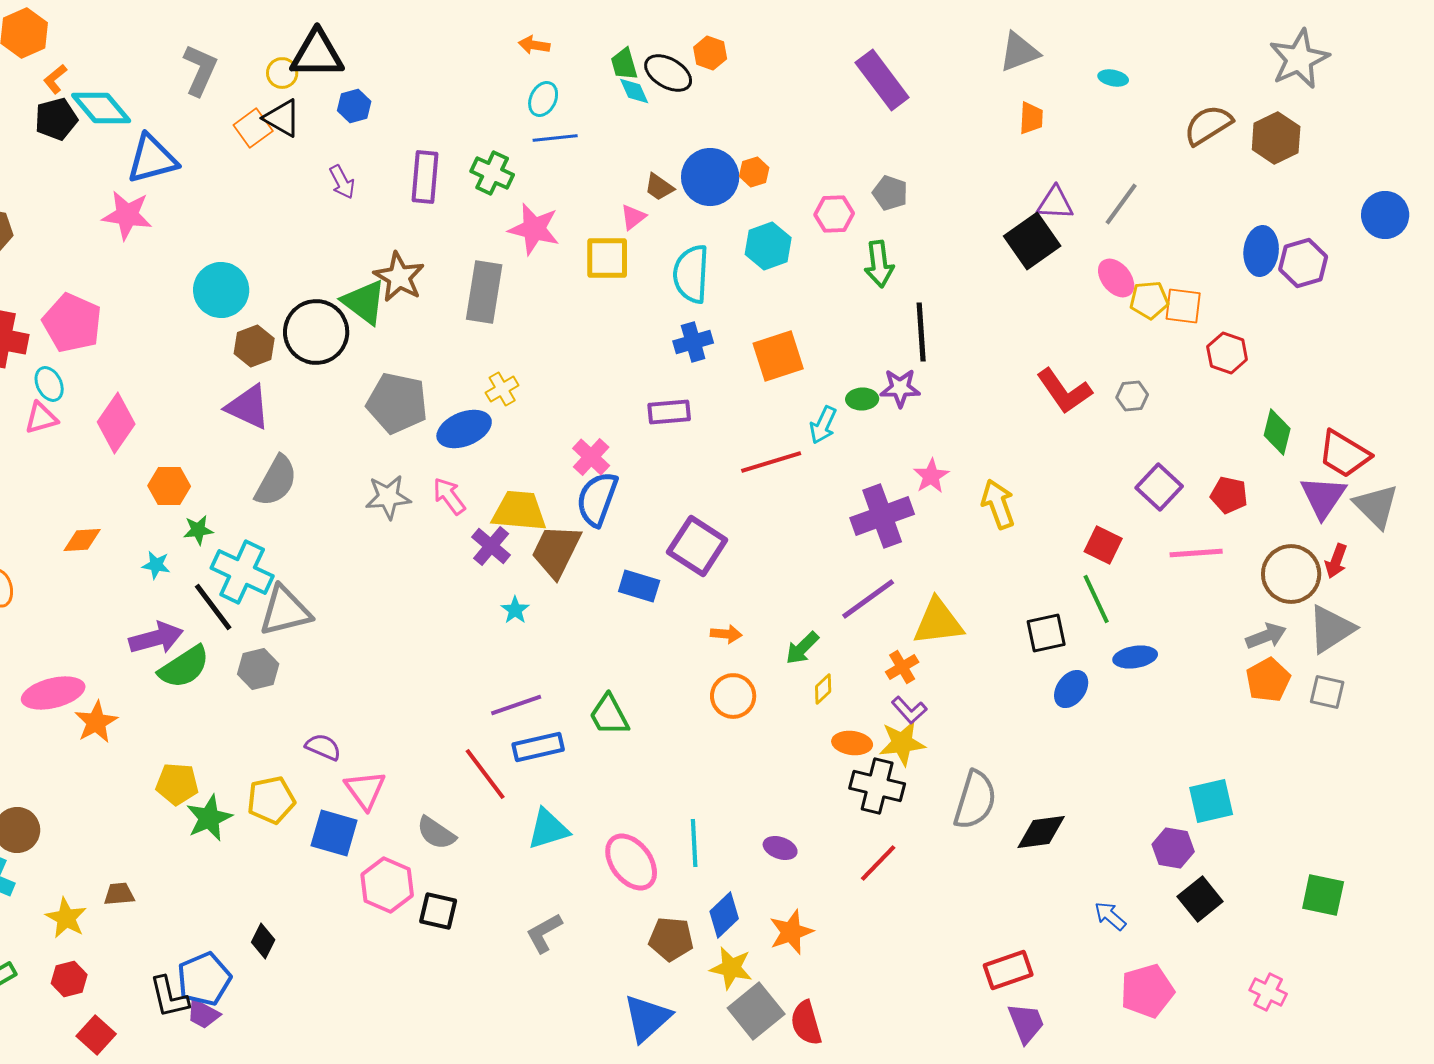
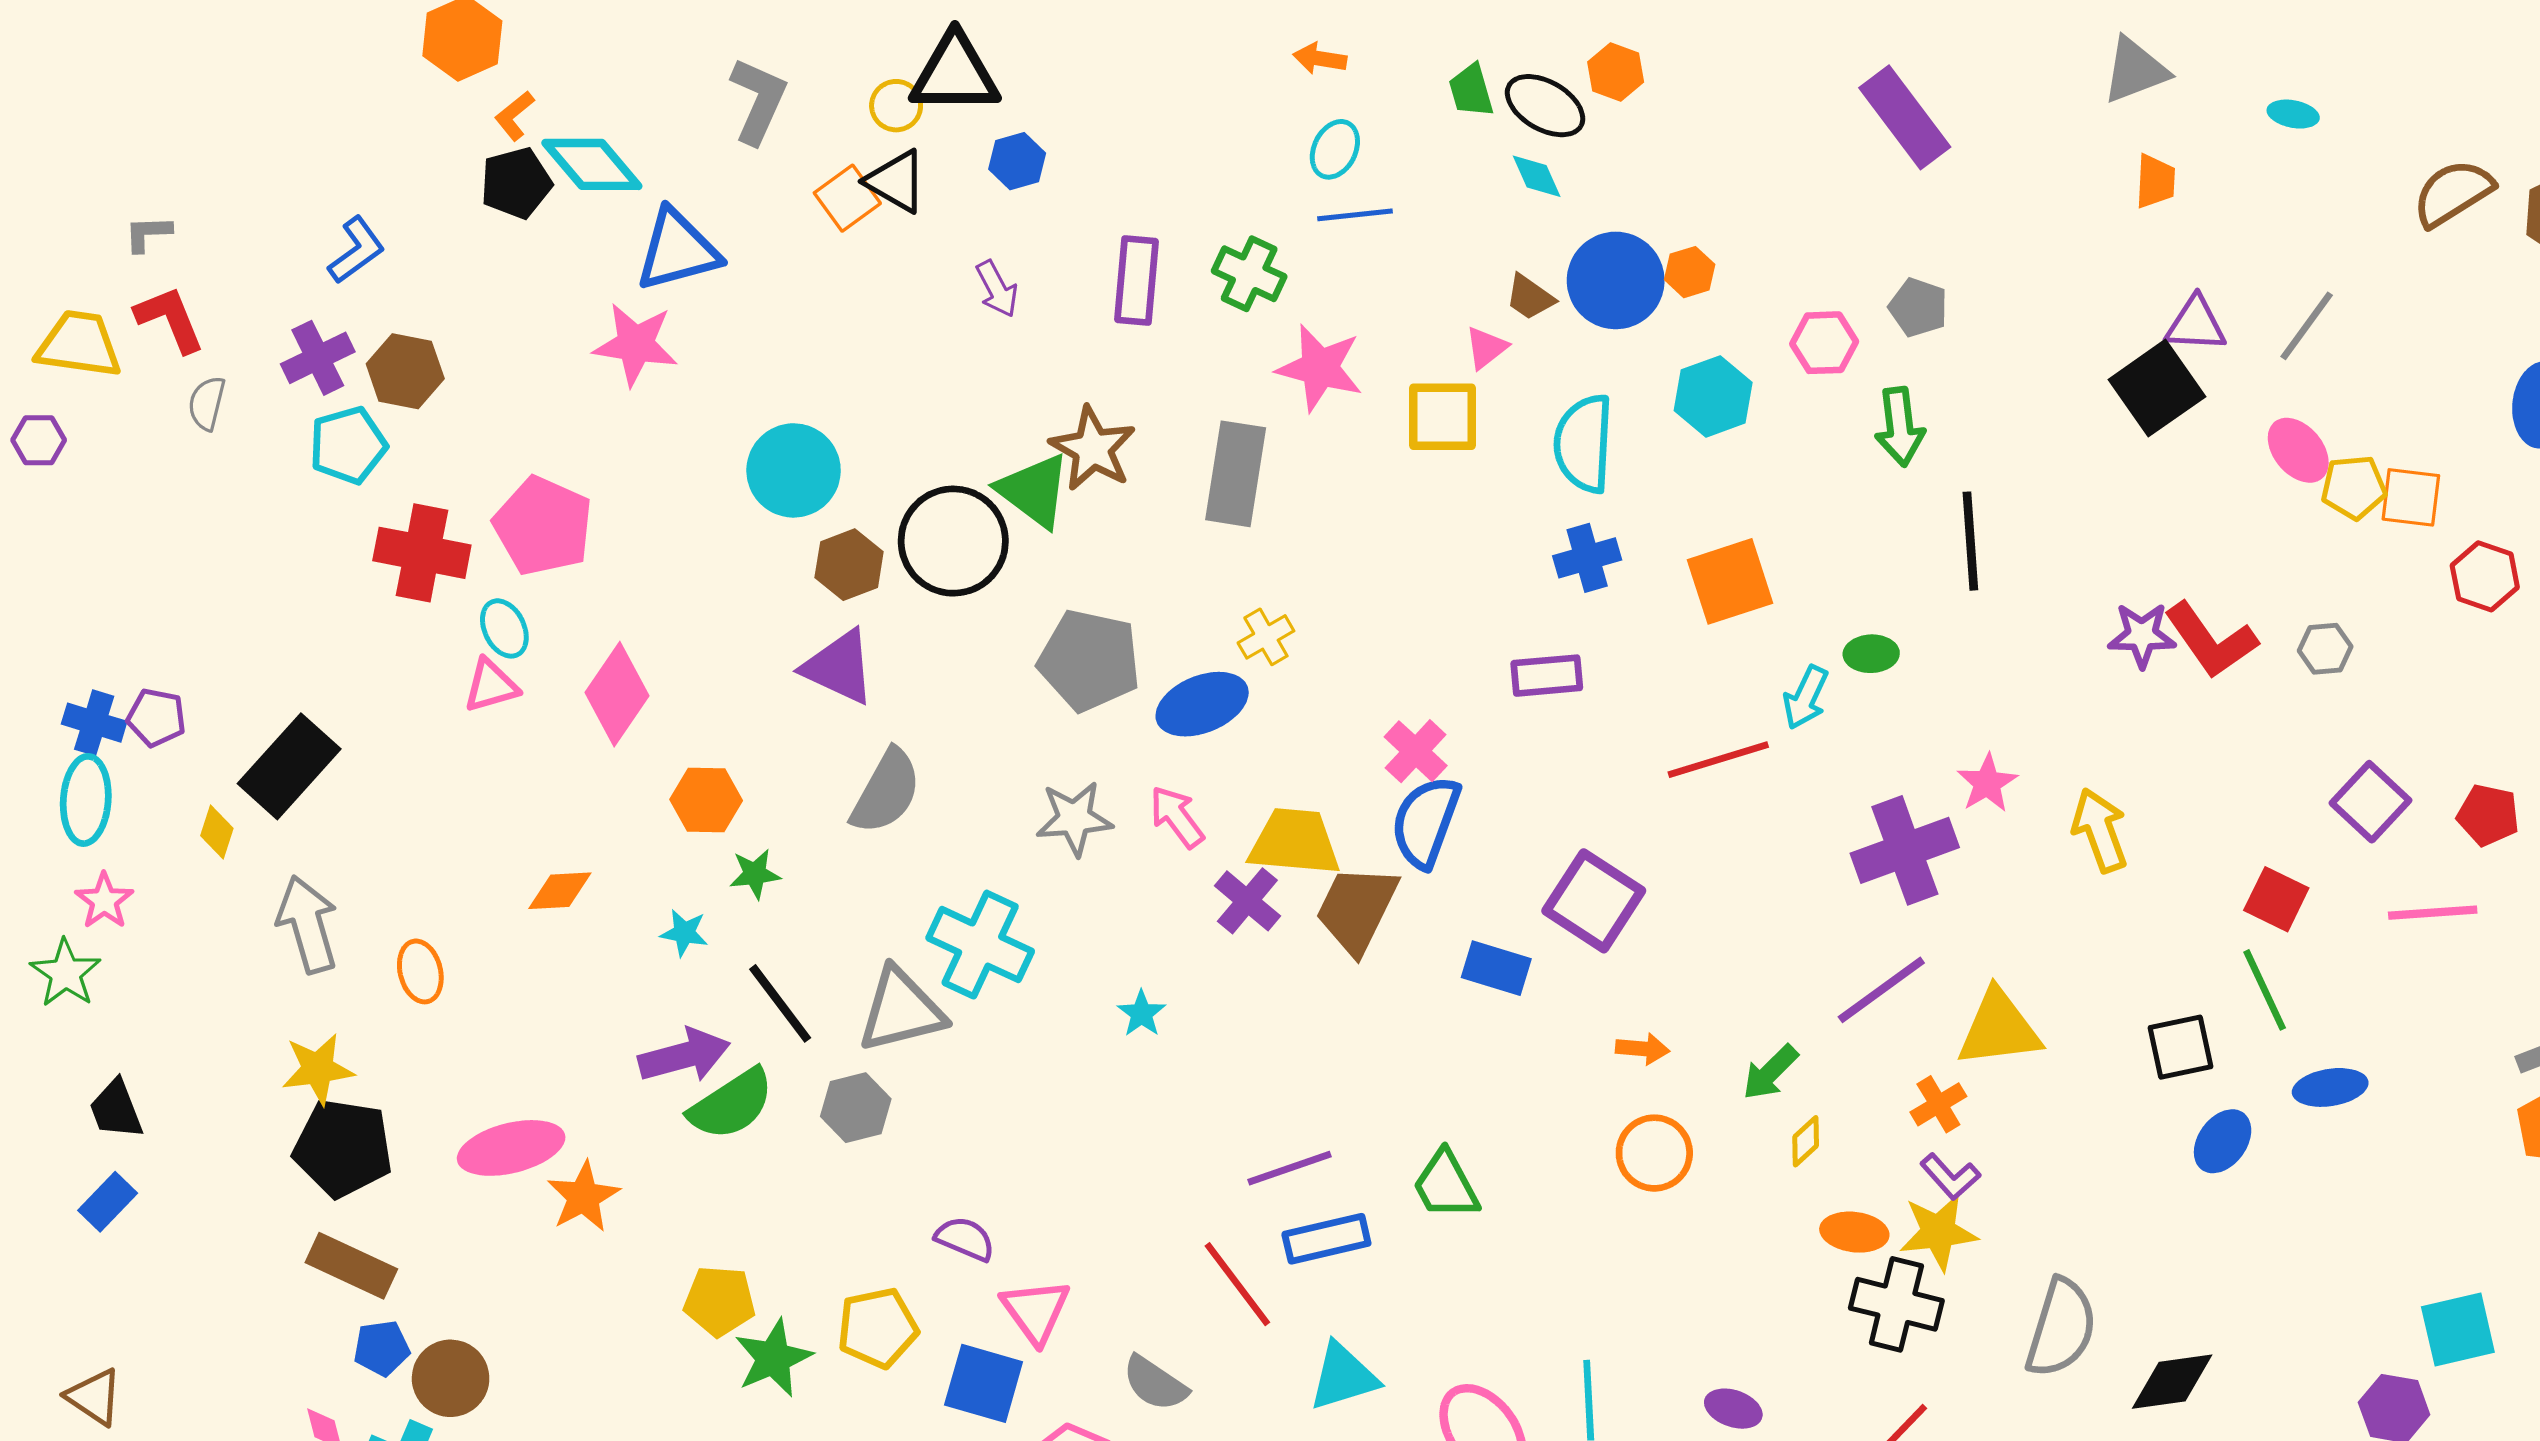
cyan diamond: (634, 91) -> (1537, 176), moved
purple star: (900, 388) -> (2142, 635), moved
cyan cross: (242, 572) -> (980, 945), moved
cyan star: (515, 610) -> (1142, 1013), moved

